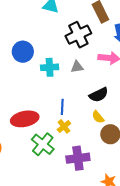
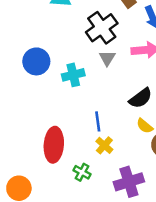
gray triangle: (77, 67) -> (107, 58), moved, turned -40
red ellipse: (25, 119) -> (54, 145), turned -64
green cross: (43, 144) -> (82, 172), size x0.6

